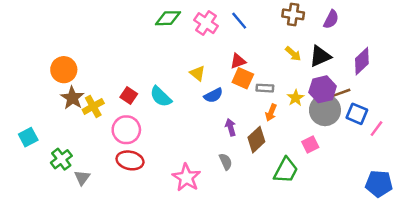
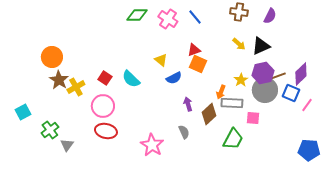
purple diamond: (362, 61) -> (301, 74), moved
gray rectangle: (265, 88) -> (232, 103), moved, size x1.5
pink square: (310, 144) -> (253, 118), turned 32

